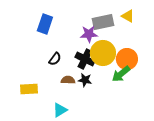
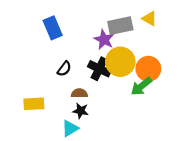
blue rectangle: (45, 24) -> (53, 28), turned -42
purple star: (89, 34) -> (104, 40), turned 30
black star: (85, 80) -> (81, 111), moved

